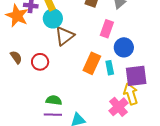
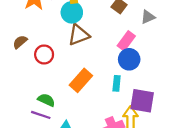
blue circle: (124, 47) -> (129, 59), moved
brown semicircle: (16, 57) -> (20, 42), turned -112
orange rectangle: (92, 63) -> (81, 80), moved

